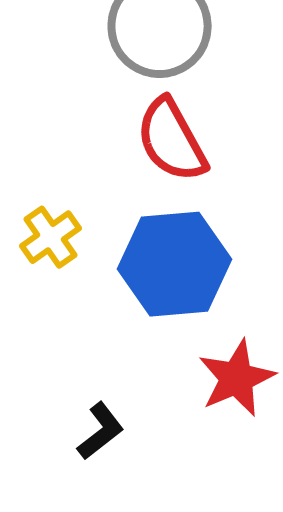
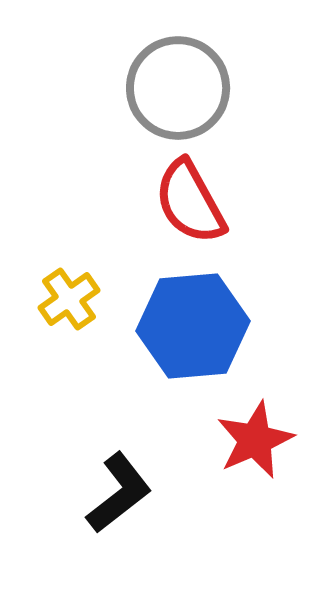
black L-shape: (101, 431) -> (119, 493), size x1.4

